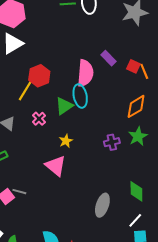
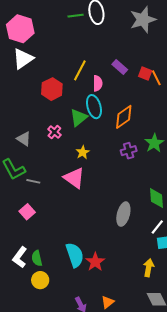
pink semicircle: (85, 73) -> (98, 83), size x0.6
yellow line: (25, 91) -> (80, 70), moved
orange diamond: (136, 106) -> (124, 117), moved
gray line: (19, 192) -> (33, 181), moved

